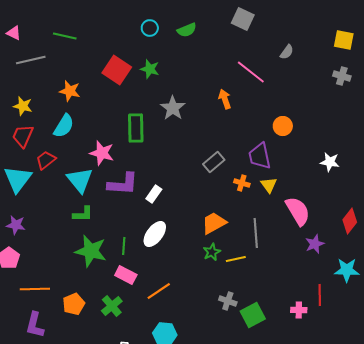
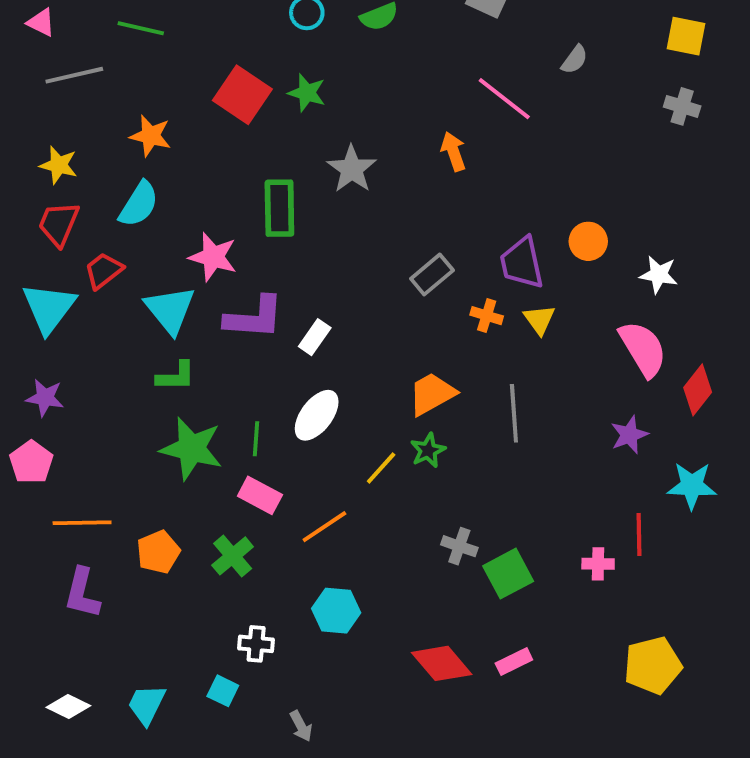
orange circle: (283, 126) -> (588, 241), moved
pink semicircle: (298, 211) -> (643, 349), moved
yellow line: (236, 259) -> (381, 468), moved, turned -36

